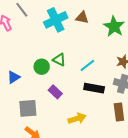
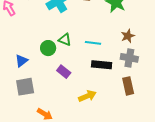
cyan line: (87, 65) -> (93, 43), turned 49
gray square: (28, 108) -> (25, 87), moved

